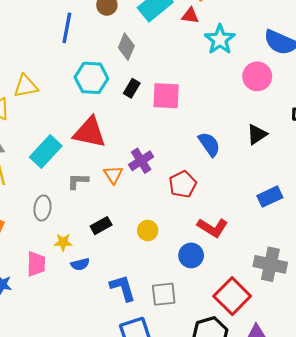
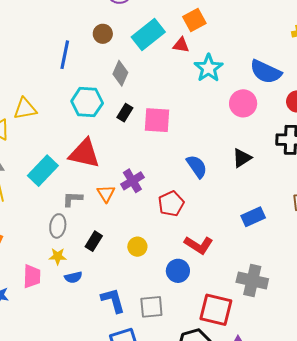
gray ellipse: (43, 208) -> (58, 226), moved
black rectangle: (101, 226) -> (94, 241), turned -30
red square: (232, 296) -> (216, 310), turned -32

